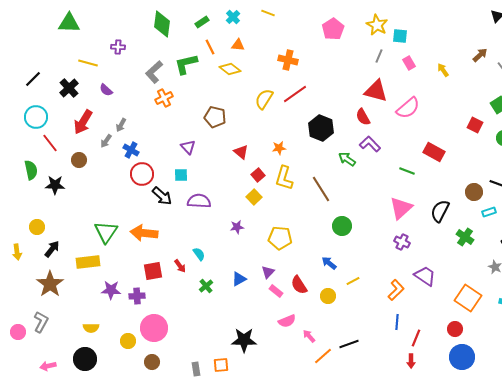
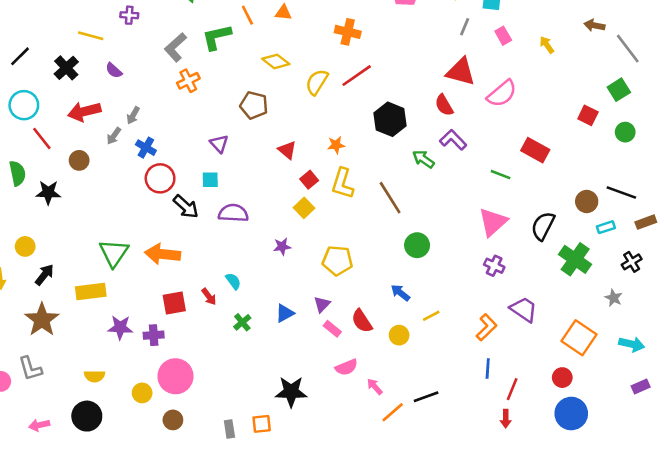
brown arrow: (480, 55) -> (594, 25), turned -126
yellow diamond: (230, 69) -> (276, 61), moved
red arrow: (83, 122) -> (84, 112), turned 45
green cross: (465, 237) -> (575, 259), size x1.4
gray L-shape: (41, 322) -> (30, 369), turned 135

